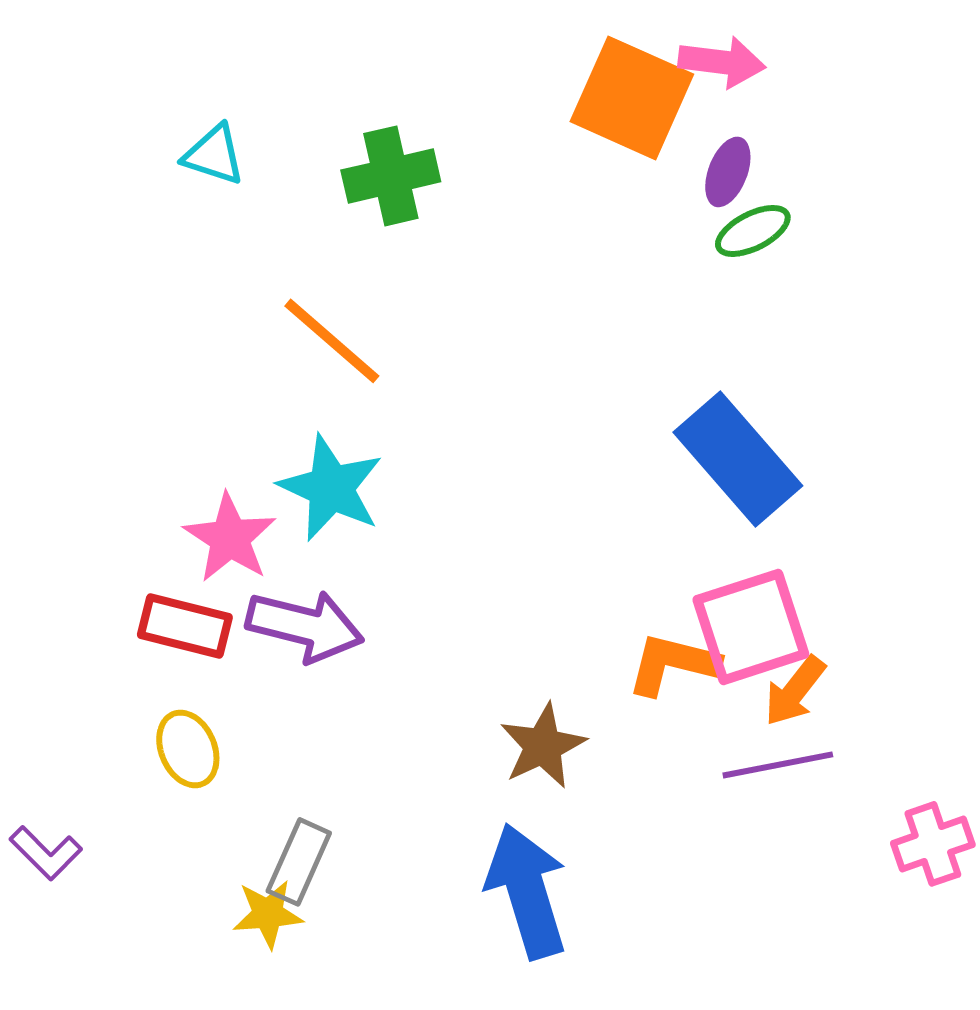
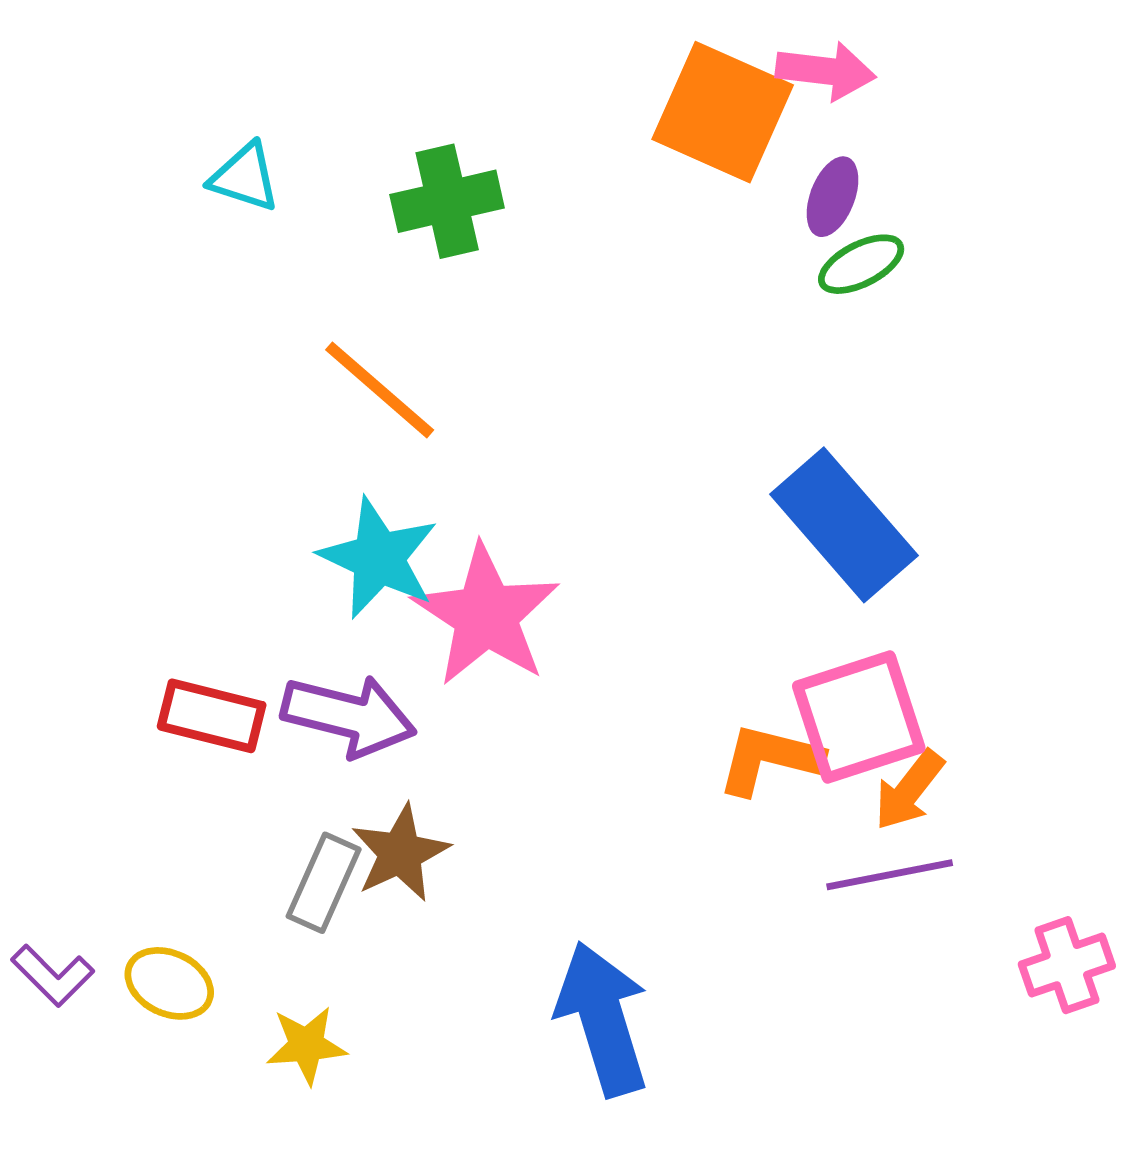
pink star: (230, 538) -> (486, 615), moved, size x1.4
brown star: (543, 746) -> (400, 853), moved
yellow ellipse: (188, 749) -> (169, 983), moved, turned -42
gray rectangle: (299, 862) -> (324, 883), moved

